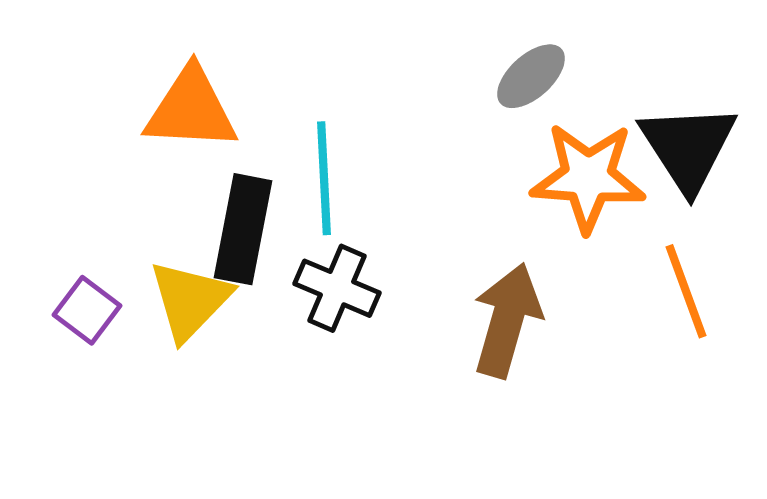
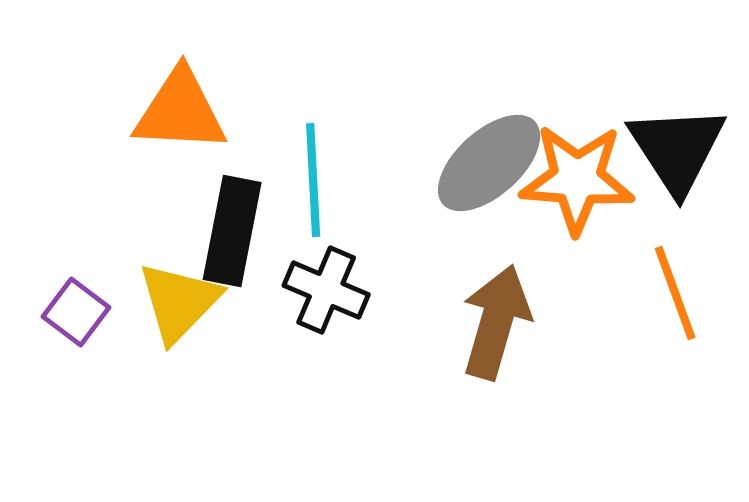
gray ellipse: (531, 76) -> (489, 163), moved, size x1.5

